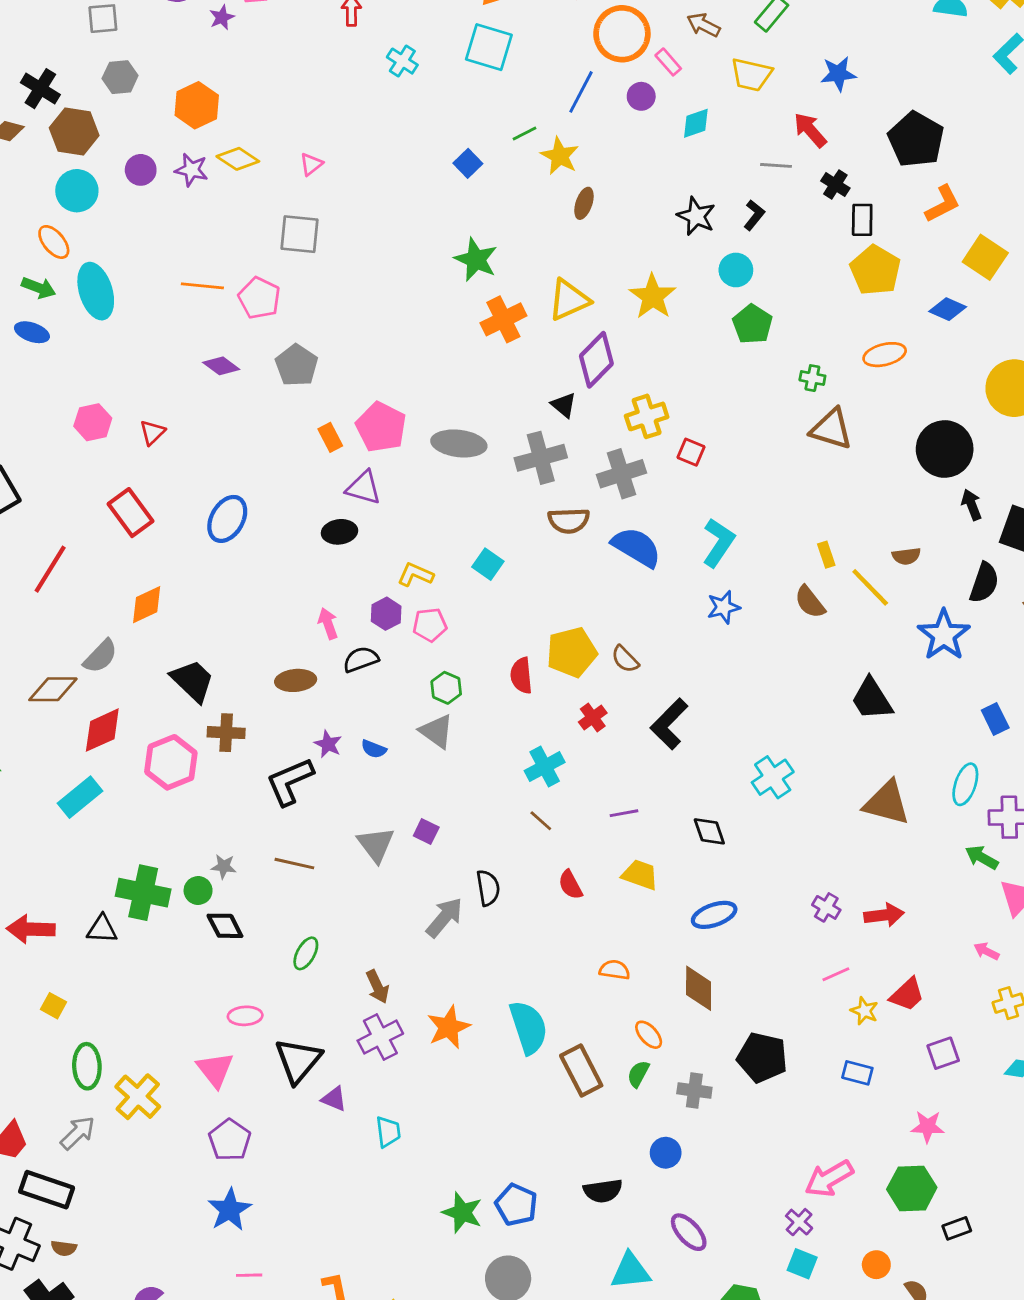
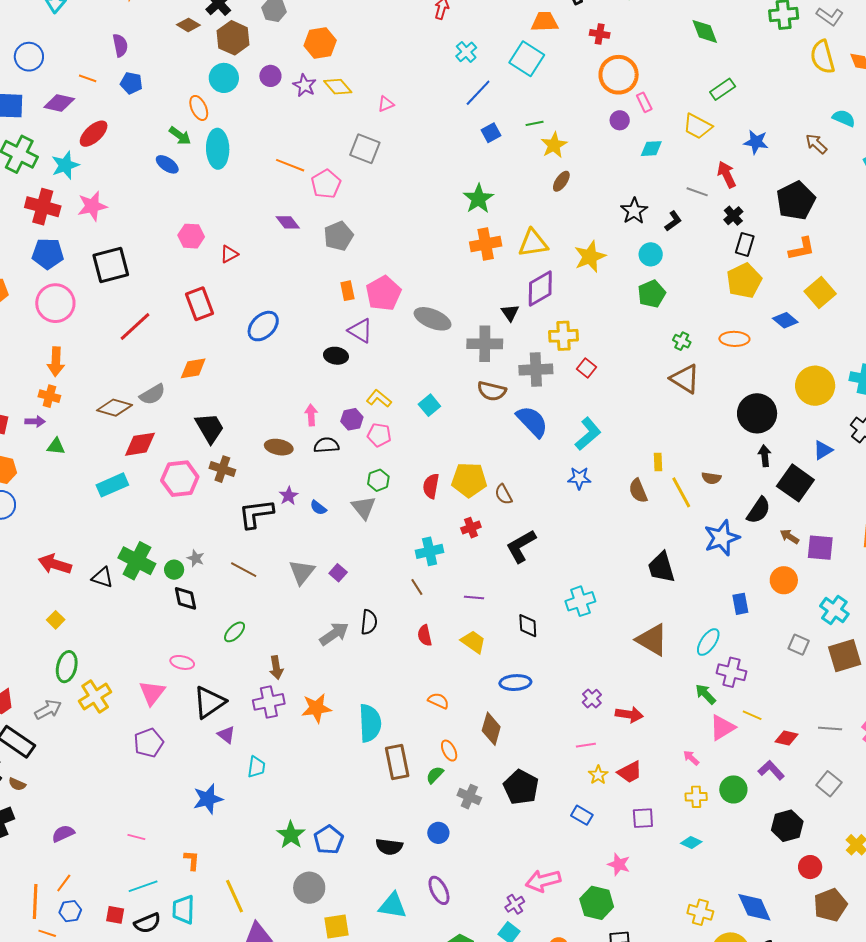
brown arrow: (703, 25) -> (816, 144), moved
blue line: (581, 92) -> (478, 93), moved
blue star: (230, 1210) -> (208, 799), moved

